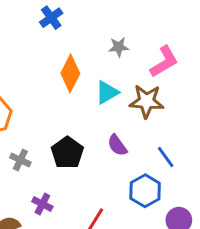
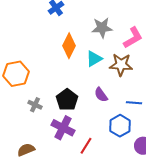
gray star: (119, 47) -> (102, 28), size x1.5
blue line: (166, 157) -> (134, 103), turned -49
purple cross: (42, 204) -> (63, 128), moved, size x1.6

